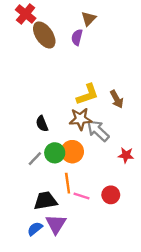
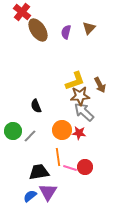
brown triangle: (89, 19) -> (89, 28), moved
brown star: (80, 119) -> (80, 96), moved
green circle: (55, 153) -> (13, 131), moved
red star: (126, 155) -> (79, 133), moved
red circle: (111, 195) -> (85, 167), moved

